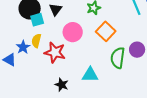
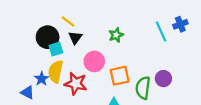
orange square: (106, 31) -> (120, 76), moved, turned 36
yellow semicircle: (36, 41) -> (56, 72), size x1.5

